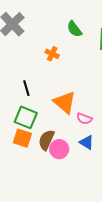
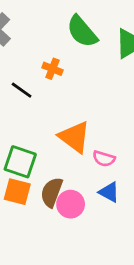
green semicircle: (74, 29) -> (82, 31), size x1.4
black line: (26, 88) -> (22, 90), moved, turned -35

